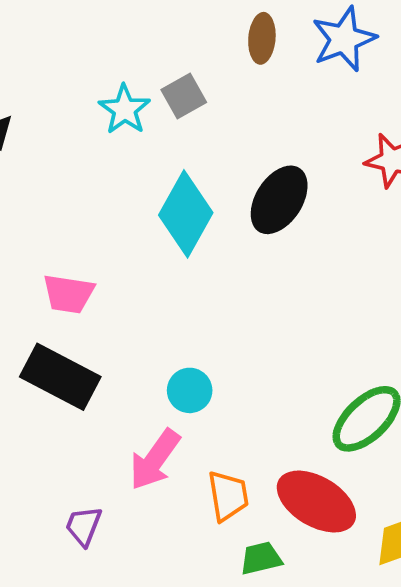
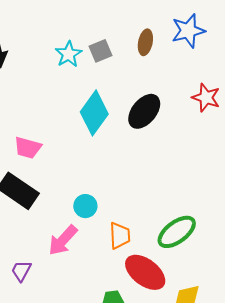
brown ellipse: (262, 38) -> (145, 42), moved
orange trapezoid: (228, 496) -> (120, 236), moved

